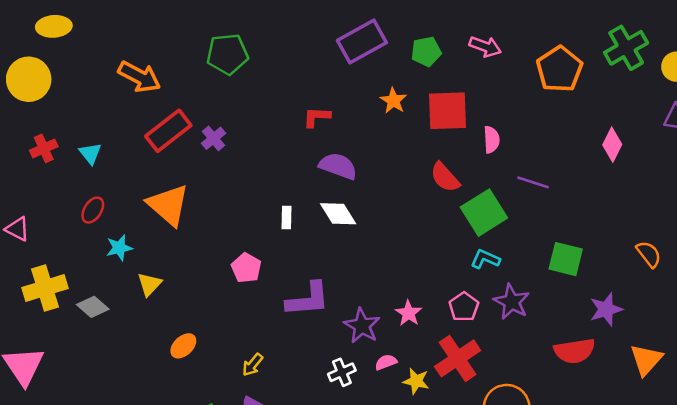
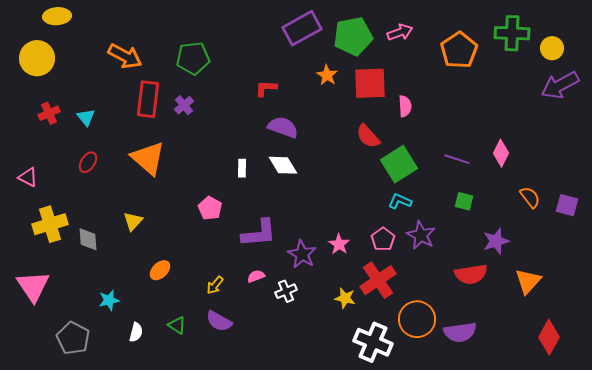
pink arrow: (485, 47) -> (400, 32), turned -40
green cross: (626, 48) -> (512, 33), turned 32
green pentagon: (426, 52) -> (353, 36), size x1.6
green pentagon: (227, 54) -> (193, 58), moved
red rectangle: (168, 131) -> (148, 99), turned -45
pink diamond: (612, 145) -> (501, 153), moved
purple line: (533, 182) -> (457, 159), moved
cyan star: (119, 248) -> (109, 300), moved
green square: (566, 259) -> (464, 201), size x0.7
gray diamond: (93, 307) -> (88, 239), turned 45
pink semicircle: (386, 362) -> (256, 276), moved

